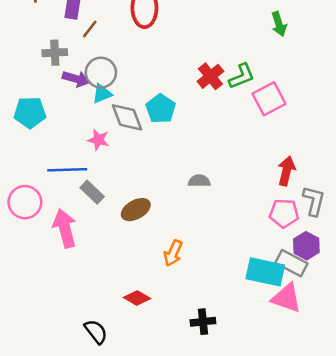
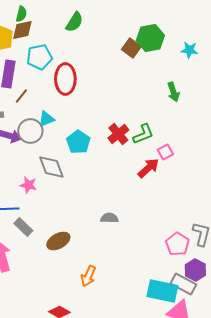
cyan triangle: (102, 94) -> (46, 119), moved
pink square: (269, 99) -> (165, 152), size x0.6
cyan pentagon: (161, 109) -> (78, 142), moved
red arrow: (286, 171) -> (148, 168), moved, turned 35
pink pentagon: (284, 213) -> (177, 244), turned 30

